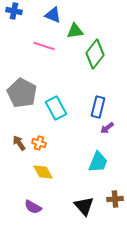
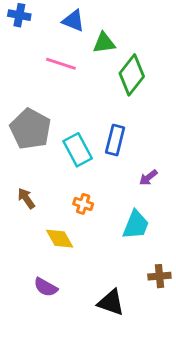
blue rectangle: (98, 107) -> (115, 140), moved
orange cross: (39, 143) -> (83, 204), moved
black triangle: (84, 206) -> (111, 302), moved, turned -30

